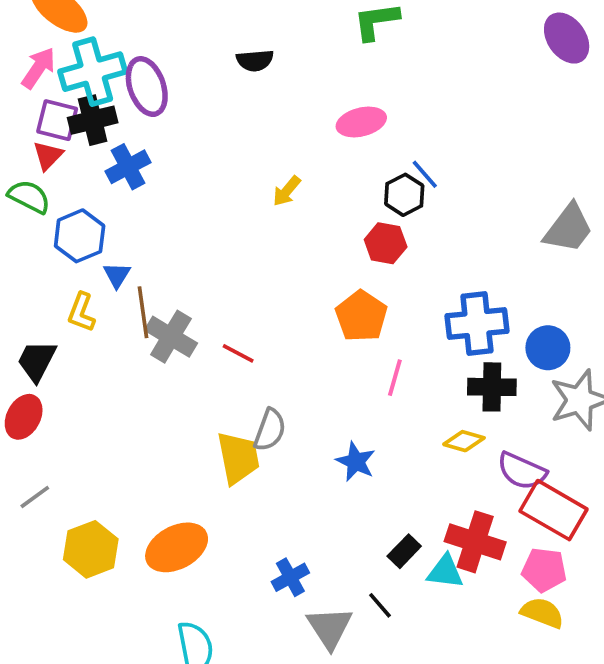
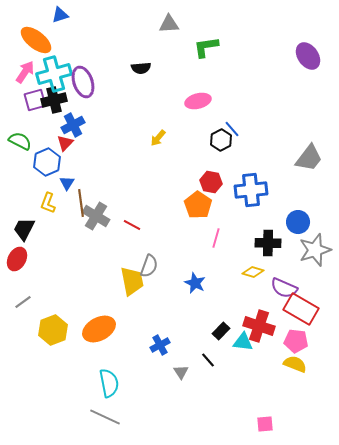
purple square: (57, 120) -> (35, 100), turned -30
red triangle: (48, 156) -> (65, 143), moved
red hexagon: (386, 243) -> (211, 182), moved
blue cross: (477, 324) -> (251, 190), moved
gray triangle: (330, 628) -> (181, 372), size x0.6

